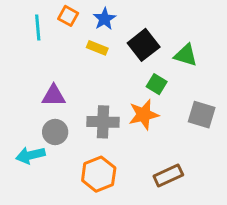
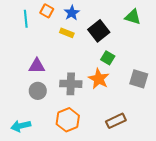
green triangle: (186, 55) -> (133, 17), moved
orange star: (144, 115) -> (99, 79), turned -30
cyan arrow: (30, 155) -> (21, 126), moved

